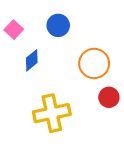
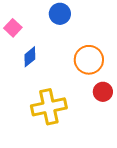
blue circle: (58, 25) -> (60, 14), moved

